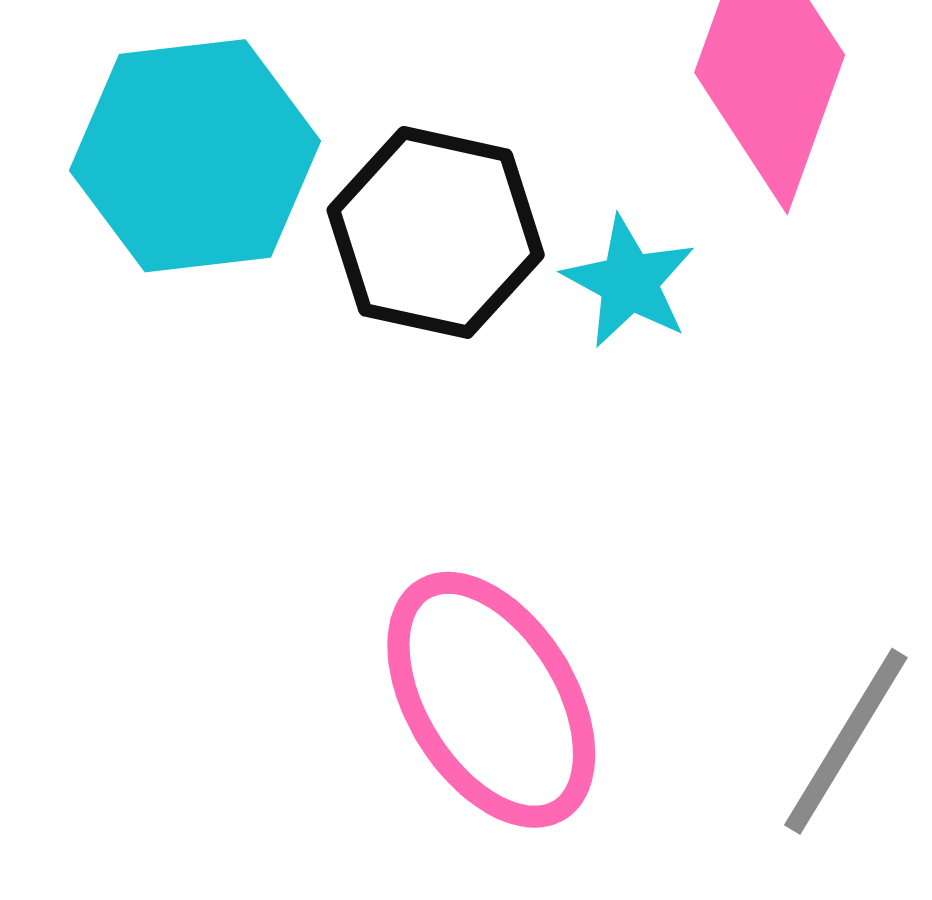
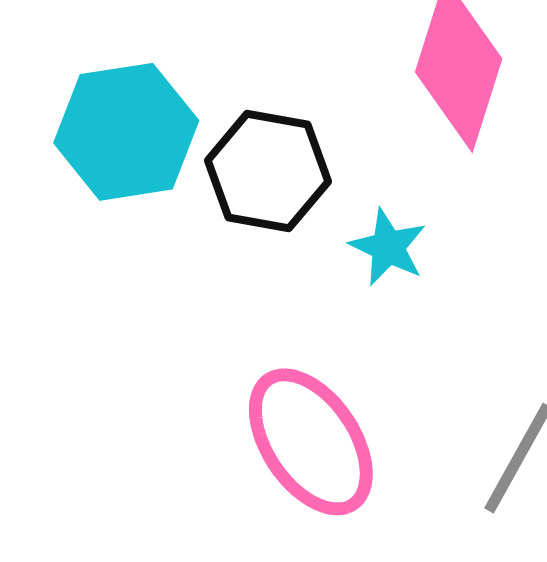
cyan star: (629, 282) -> (388, 247), moved

